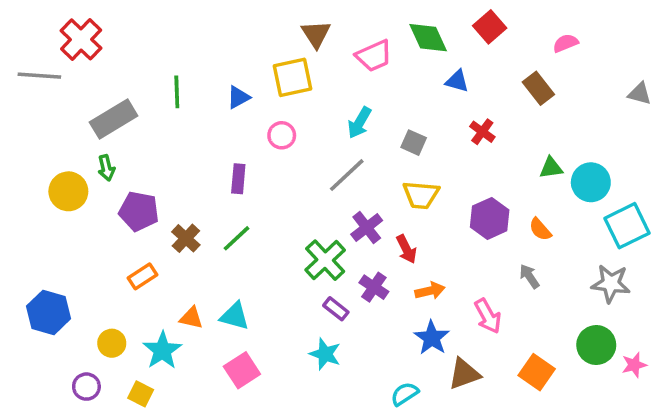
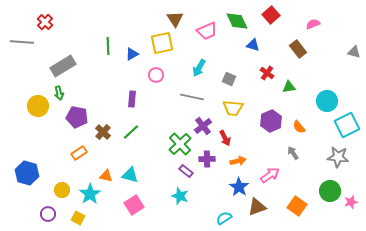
red cross: (81, 39) -> (45, 22), size x0.7
green line: (177, 92) -> (108, 46), moved
green triangle: (551, 168) -> (289, 87), moved
gray line: (347, 175) -> (192, 97), turned 55
purple cross: (374, 287) -> (207, 159), turned -35
pink arrow: (488, 316) -> (270, 175), turned -96

